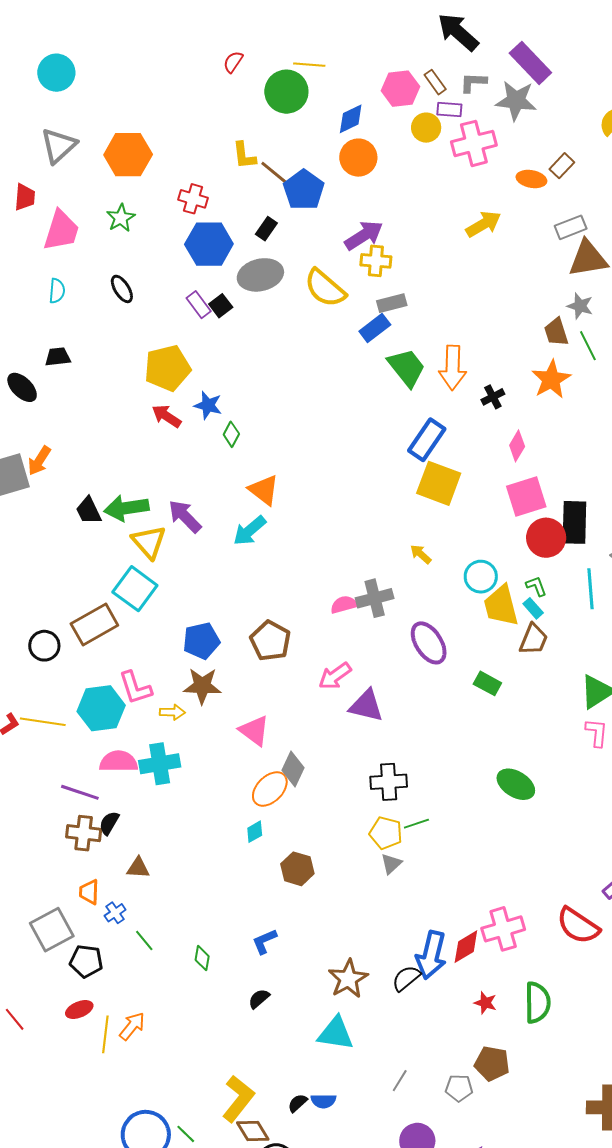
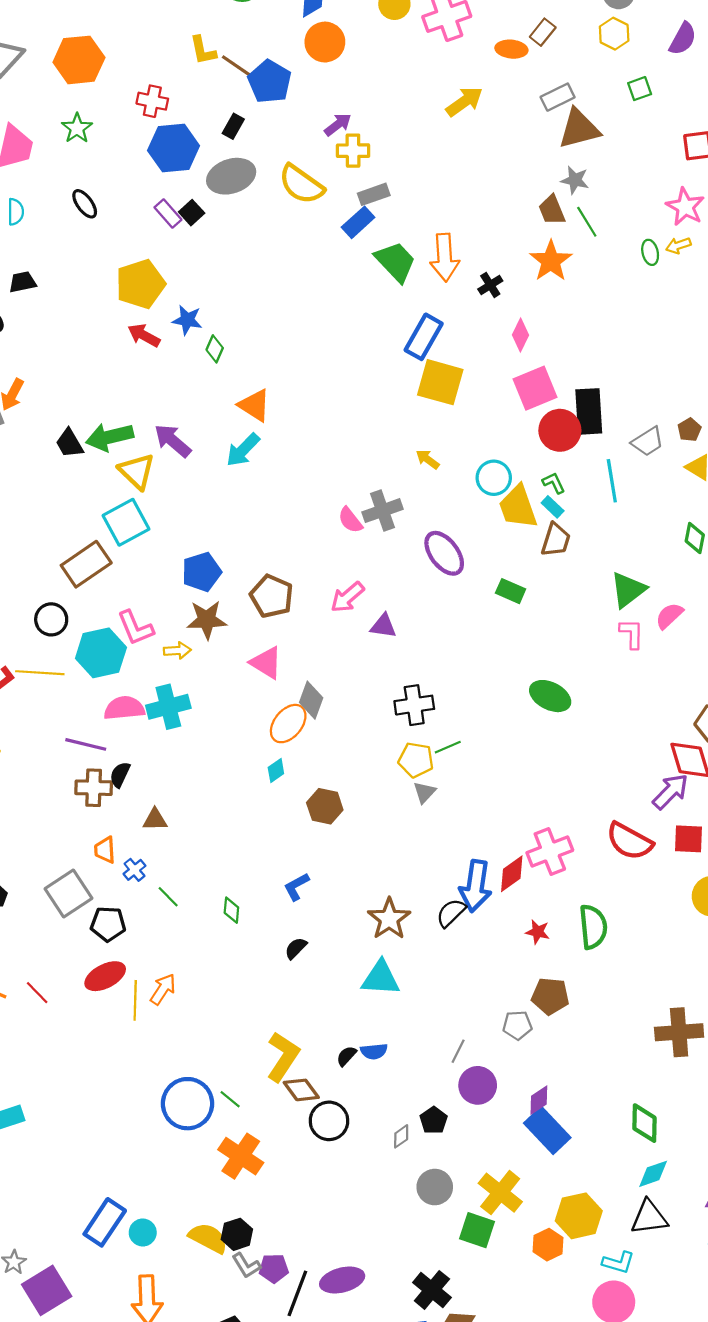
purple arrow: (364, 235) -> (338, 125), size x0.7
cyan square: (135, 589) -> (126, 522), turned 30
pink semicircle: (344, 605) -> (350, 520), turned -108
brown pentagon: (270, 641) -> (272, 596), moved
black circle: (44, 646) -> (51, 619), moved
purple triangle: (366, 706) -> (383, 626), size x0.7
red ellipse: (79, 1010) -> (105, 976), size x1.4
gray line: (400, 1081) -> (458, 1051), moved

